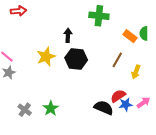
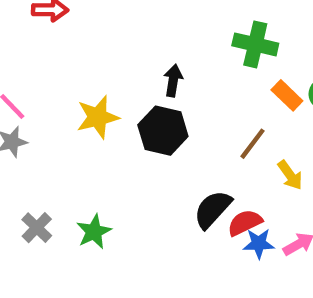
green cross: (99, 16) -> (255, 44), moved
black arrow: (68, 35) -> (173, 81), moved
yellow arrow: (136, 72) -> (290, 175), turned -64
black semicircle: (104, 108) -> (213, 209), moved, turned -78

